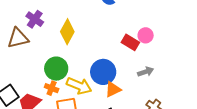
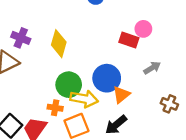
green circle: (56, 69) -> (69, 85), moved

